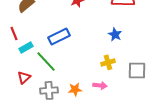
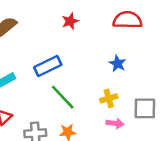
green line: (46, 61) -> (63, 97), moved
pink arrow: (100, 85) -> (115, 123), moved

